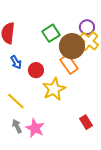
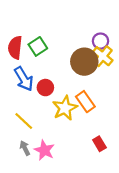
green square: (51, 33) -> (38, 46), moved
blue arrow: (16, 62) -> (24, 79), size x1.6
orange rectangle: (69, 64) -> (85, 102), moved

